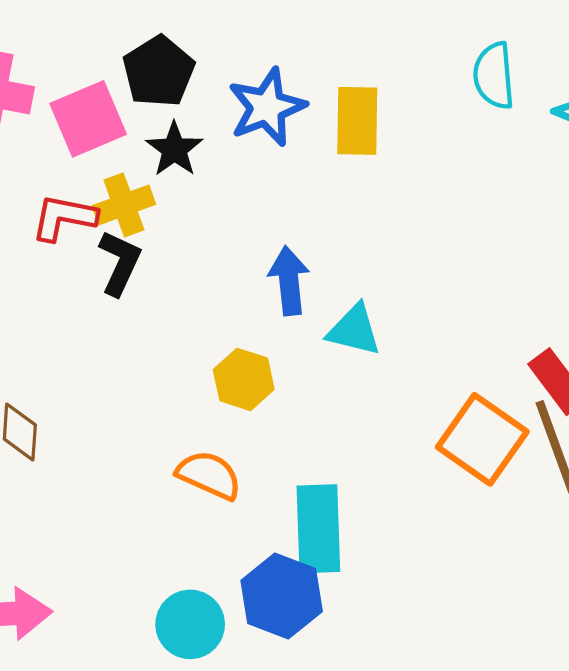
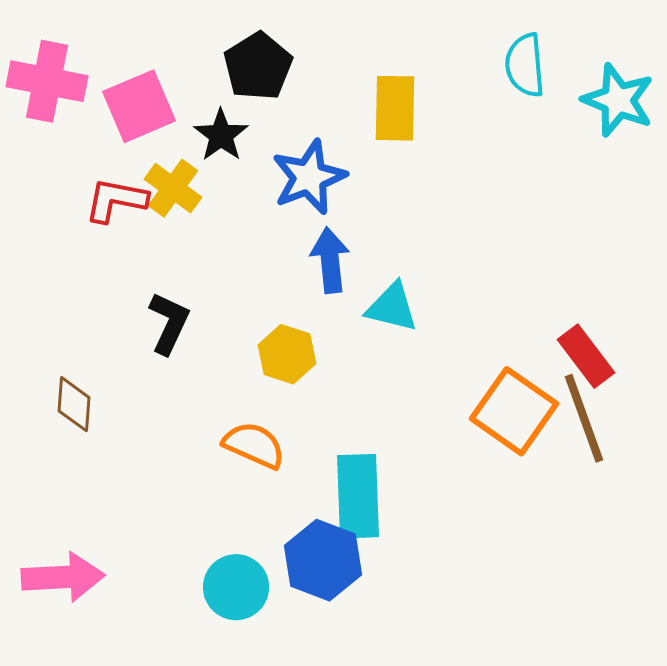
black pentagon: (159, 71) -> (258, 66), moved
blue star: (267, 107) -> (309, 177), moved
yellow cross: (124, 205) -> (173, 188), turned -34
black L-shape: (120, 263) -> (169, 323), moved

